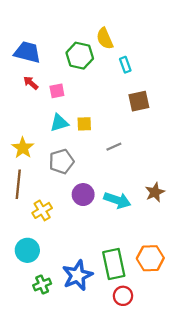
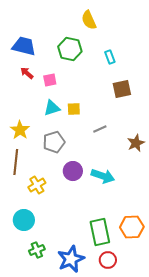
yellow semicircle: (105, 39) -> (89, 20), moved
brown star: (155, 192) -> (136, 143), moved
blue star: (77, 275) -> (71, 259), moved

